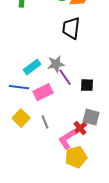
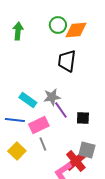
cyan rectangle: (32, 67) -> (28, 100), turned 72
gray line: (45, 122) -> (43, 144), moved
red cross: (80, 128) -> (76, 161), size x1.5

